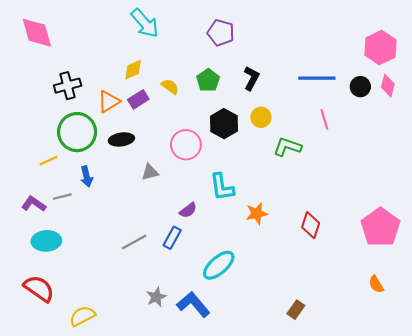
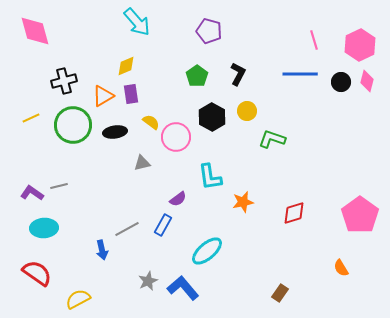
yellow semicircle: (170, 87) -> (151, 122), moved
purple rectangle: (138, 99) -> (131, 94), turned -66
pink line: (324, 119) -> (314, 40), moved
yellow line: (49, 161) -> (31, 118), moved
blue arrow: (87, 176) -> (102, 250), moved
red diamond: (311, 225) -> (294, 213), turned 55
orange semicircle: (376, 284) -> (341, 268), moved

